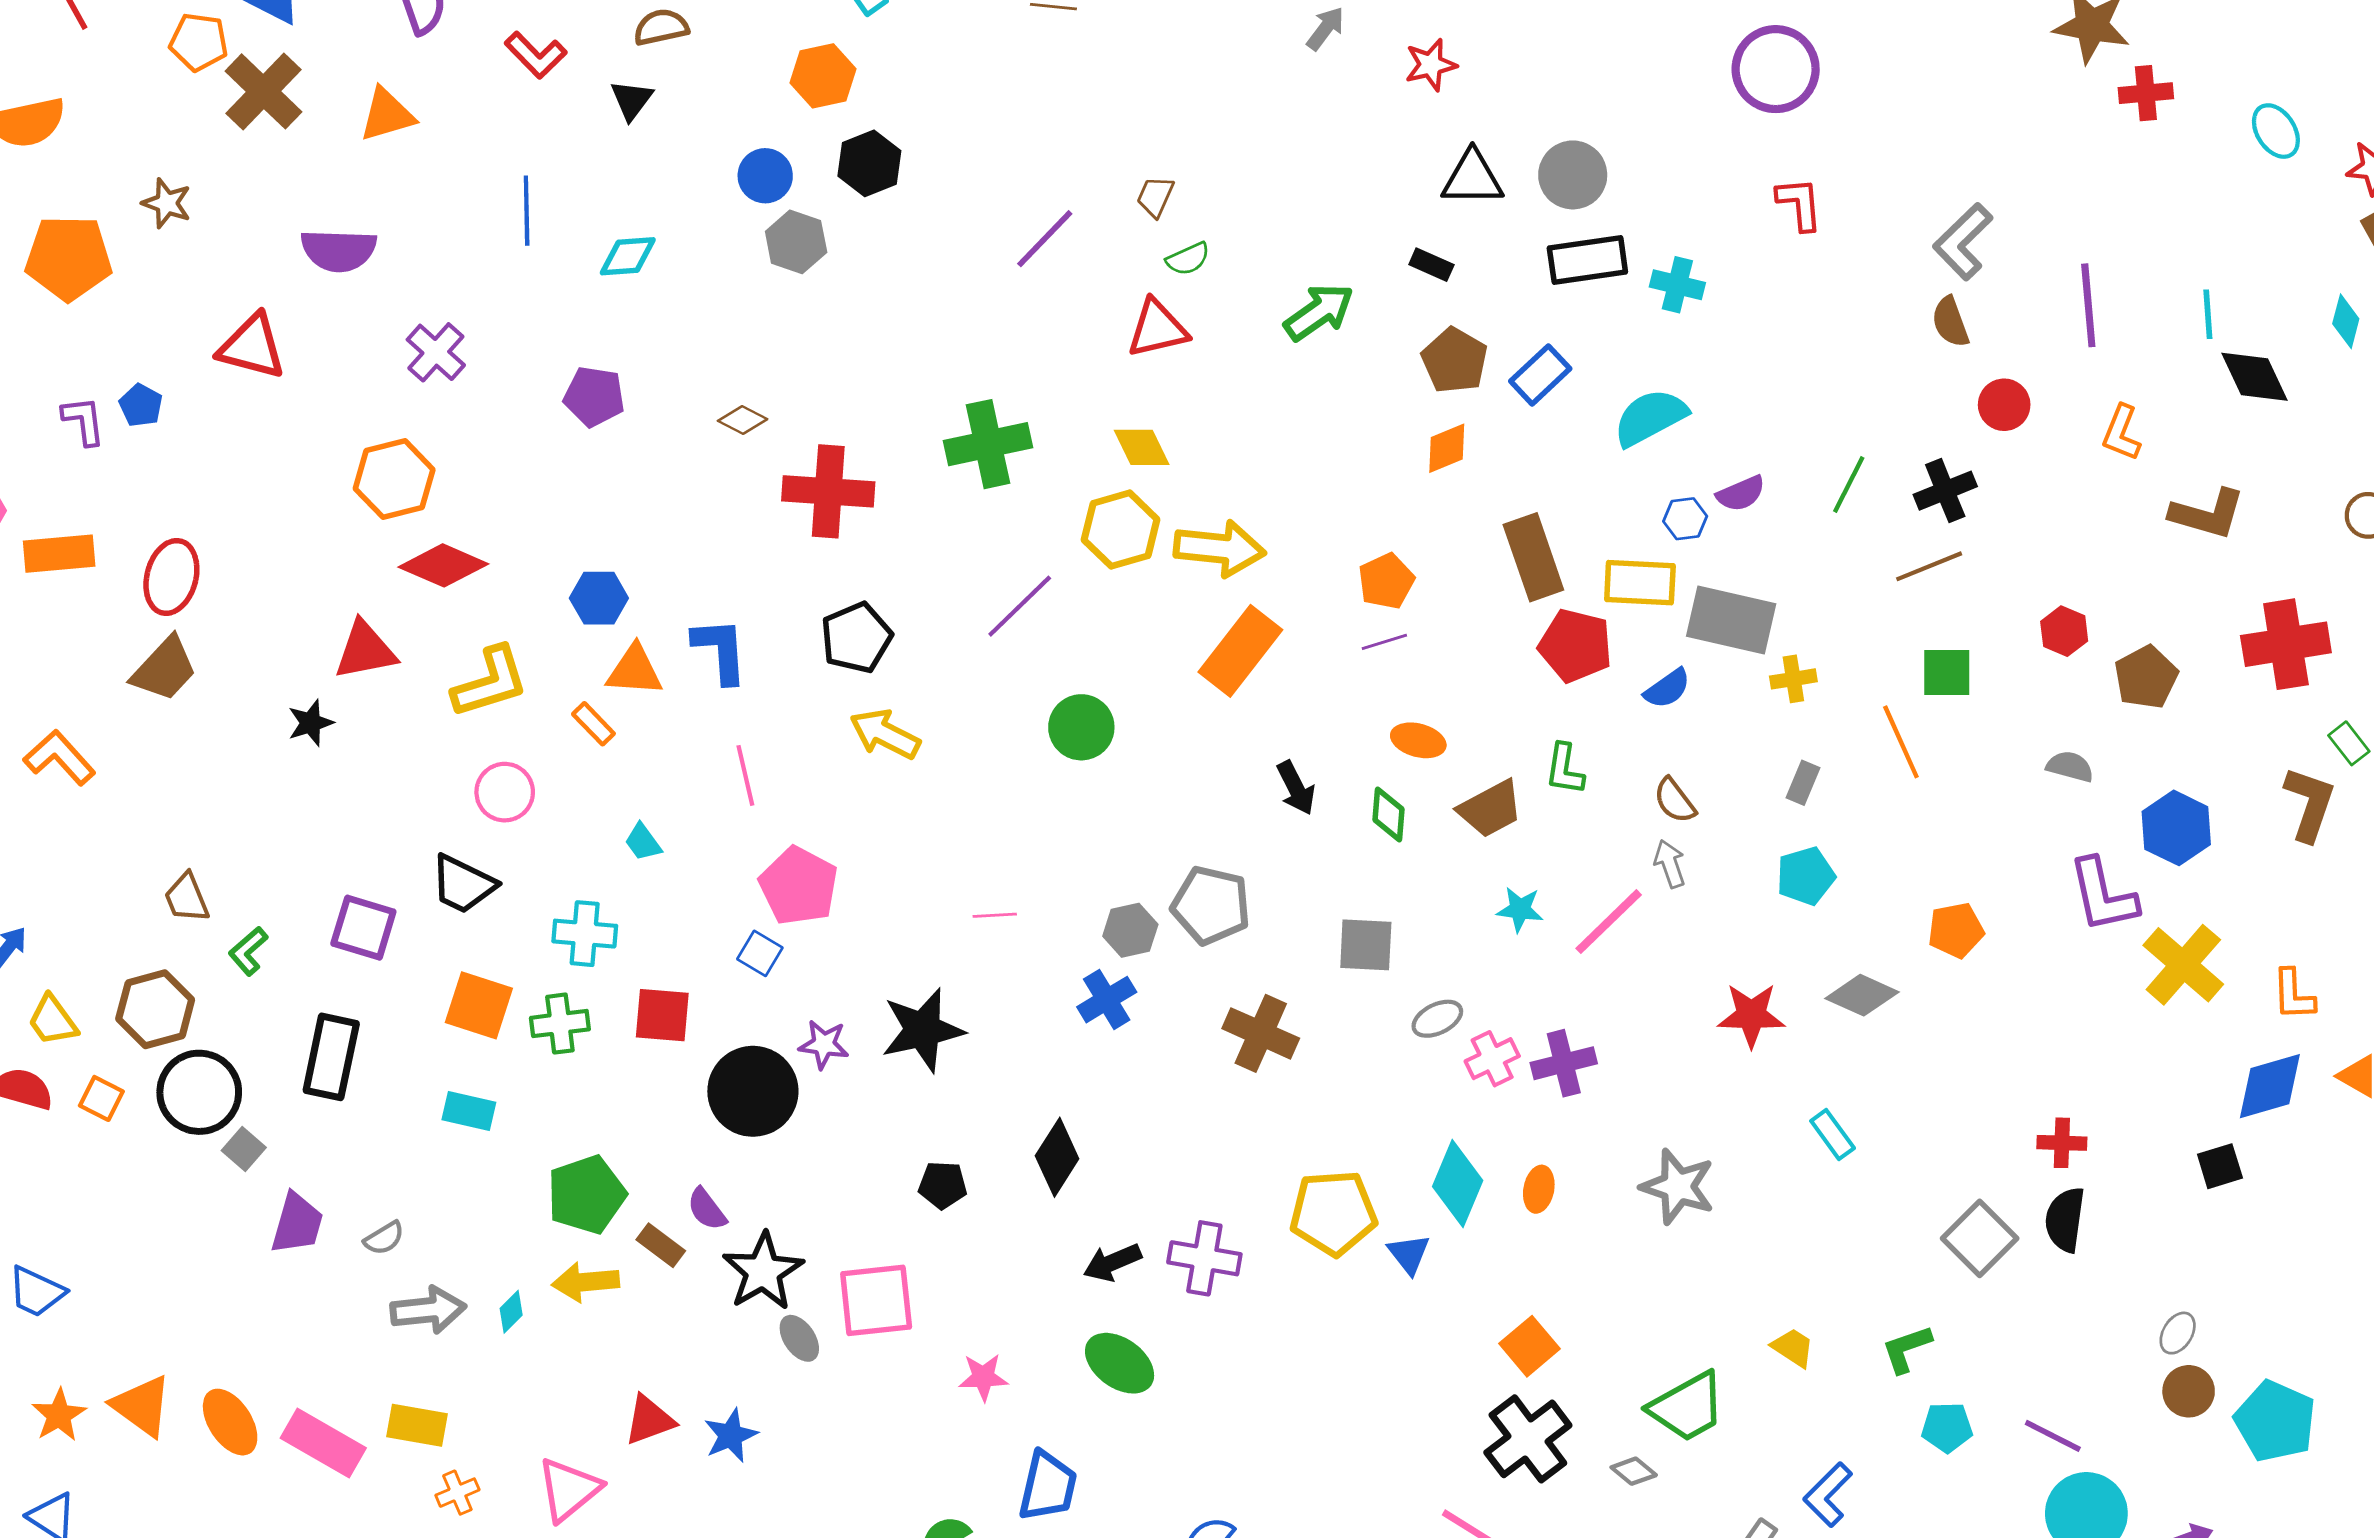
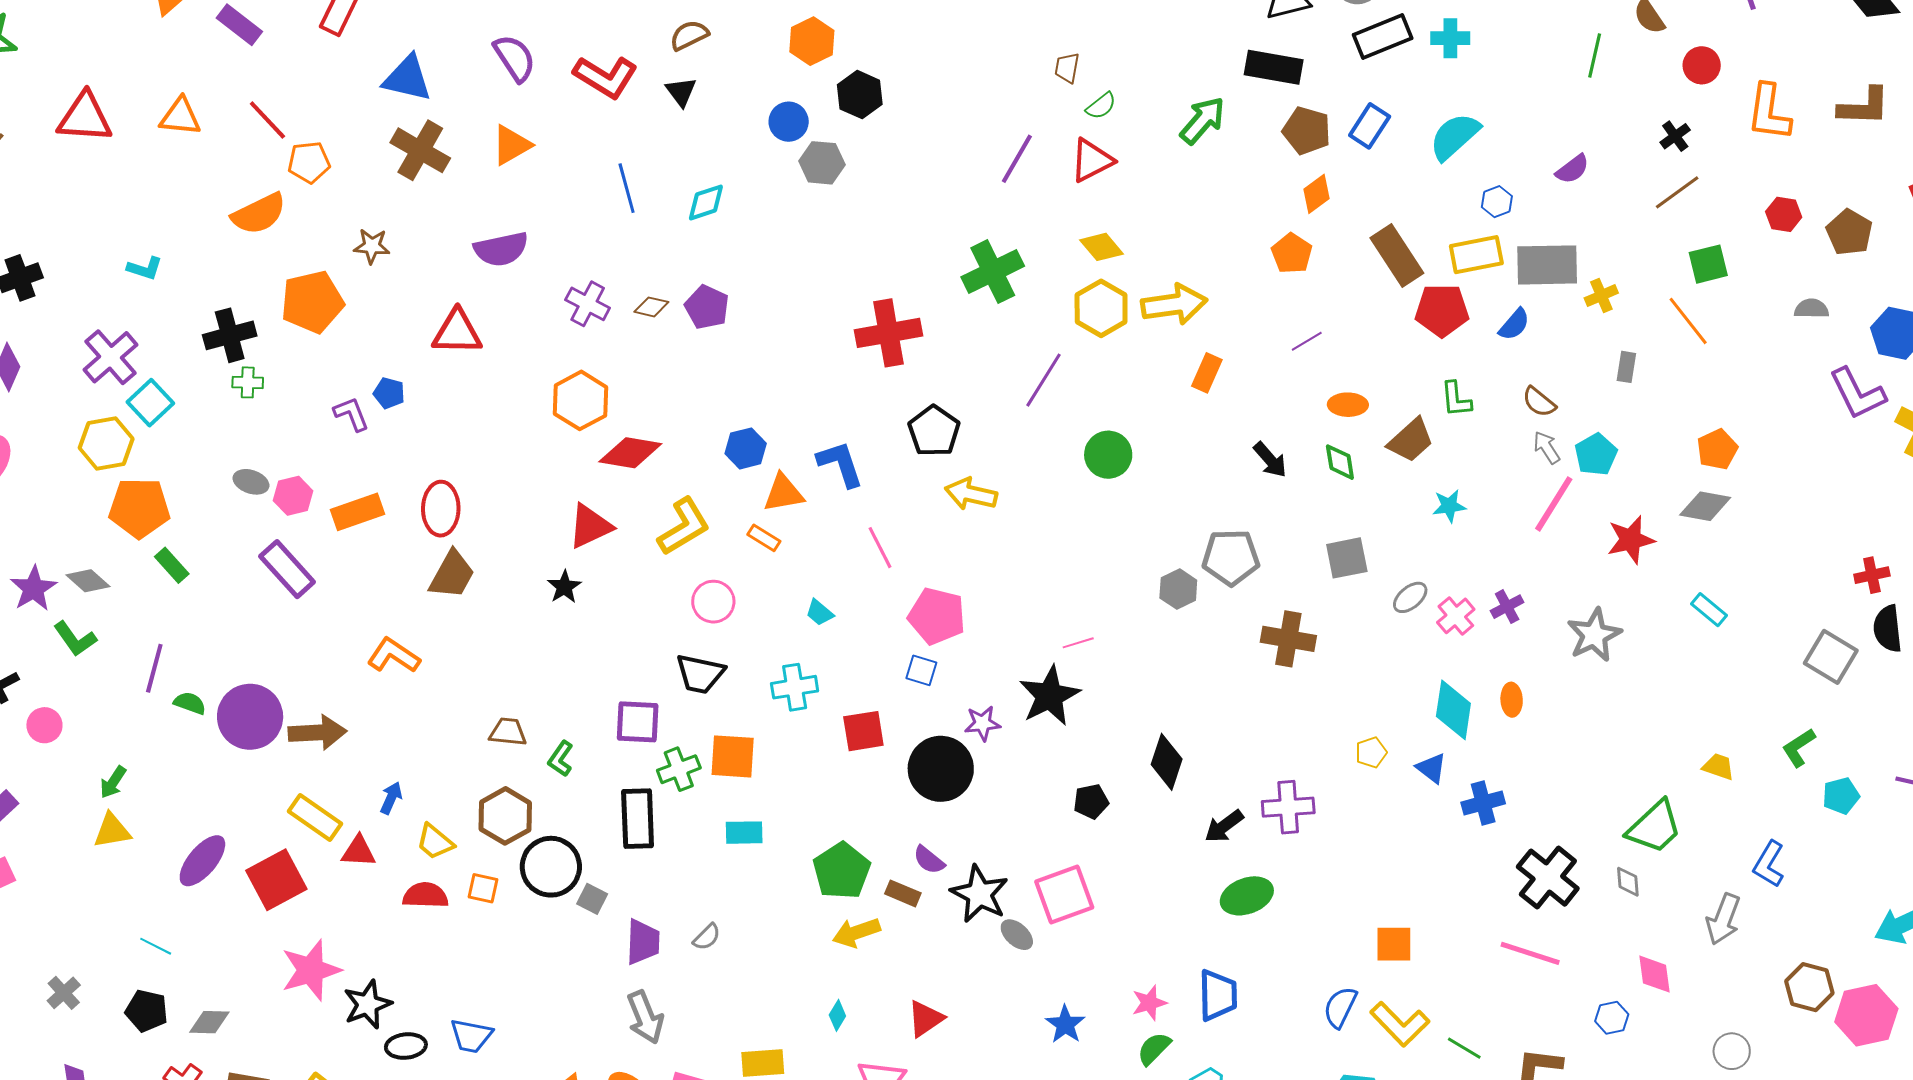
orange pentagon: (199, 42) -> (309, 162), moved
red L-shape: (536, 55) -> (606, 77), size x1.4
purple line: (1045, 239) -> (1017, 159), moved
black rectangle: (1431, 265) -> (1274, 67), size x1.8
purple pentagon: (594, 396) -> (707, 307), turned 30
brown diamond: (743, 420) -> (651, 307), moved
orange L-shape: (2121, 433) -> (1769, 112), moved, size x1.5
green line: (1849, 484) -> (1595, 55), moved
black cross: (1945, 491) -> (1675, 136), size x0.7
purple semicircle: (1741, 494) -> (1572, 169), moved
orange pentagon: (1386, 581) -> (1292, 253), moved
orange rectangle: (1240, 651) -> (1207, 373), size x0.6
cyan pentagon: (1806, 876) -> (1596, 454), moved
brown trapezoid: (187, 898) -> (508, 732), turned 132
pink line: (995, 915) -> (1078, 643), moved
pink line: (1609, 922) -> (1554, 504), moved
orange pentagon: (1956, 930) -> (1717, 449), moved
blue cross: (1107, 1000) -> (1483, 803), moved, turned 30
green cross: (560, 1024) -> (679, 769), moved
purple cross: (1564, 1063) -> (1507, 607), size x0.7
gray star: (1678, 1187) -> (1594, 635), moved, turned -30
yellow pentagon: (1333, 1213) -> (1371, 752), size x0.5
gray arrow: (428, 1310) -> (645, 1017), moved, turned 88
cyan diamond: (511, 1312) -> (837, 1015), moved
orange square: (1529, 1346) -> (1394, 944), moved, turned -36
green ellipse: (1120, 1363) -> (1247, 896), turned -42
pink star: (983, 1377) -> (1149, 1003), moved
blue star: (731, 1435) -> (1065, 1024), moved
gray diamond: (1634, 1471) -> (1628, 882), turned 60

